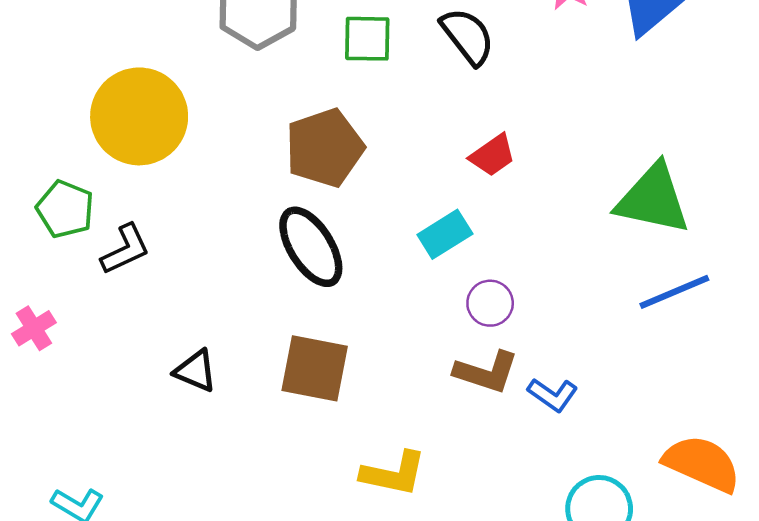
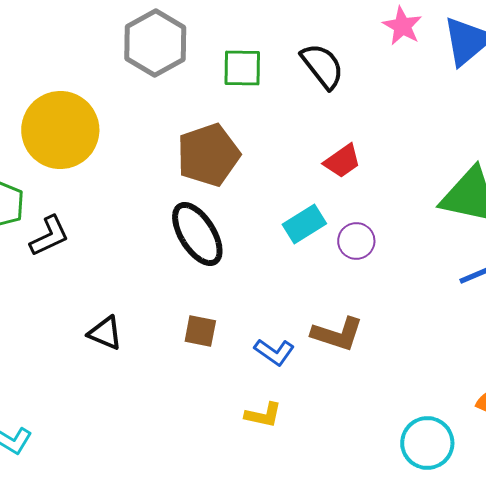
purple circle: (490, 303) -> (356, 241), moved
brown square: (315, 368) -> (200, 331), size x0.6
blue L-shape: (553, 395) -> (274, 352), moved
yellow L-shape: (394, 474) -> (263, 415), size x0.7

